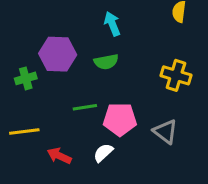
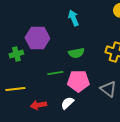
green semicircle: (106, 62) -> (76, 53), moved
red arrow: (59, 156) -> (38, 105), turned -35

